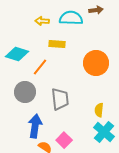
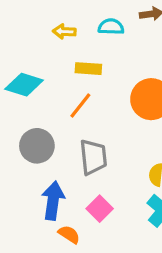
cyan semicircle: (71, 18) -> (111, 27), size x0.7
orange line: (40, 67) -> (80, 106), moved
pink square: (64, 140) -> (100, 209), moved

